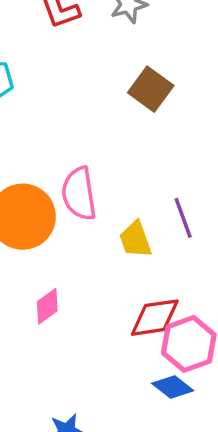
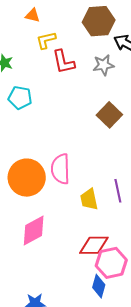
pink diamond: (47, 306) -> (34, 230), size x1.5
blue diamond: (173, 387) -> (99, 286), turned 60

